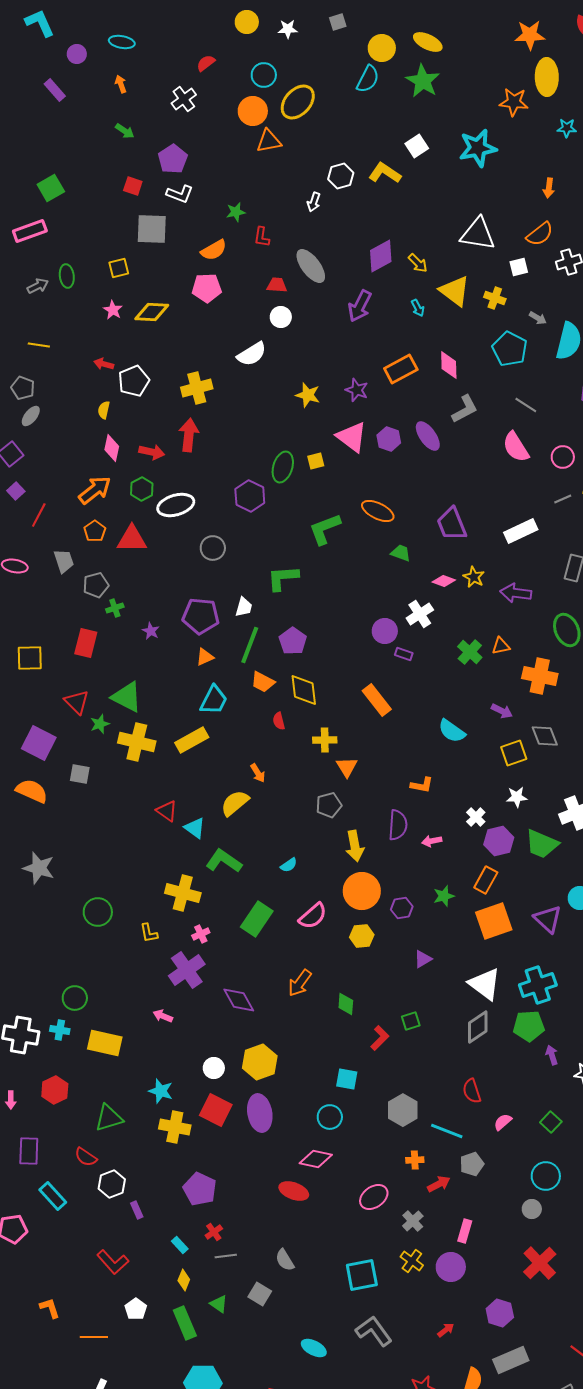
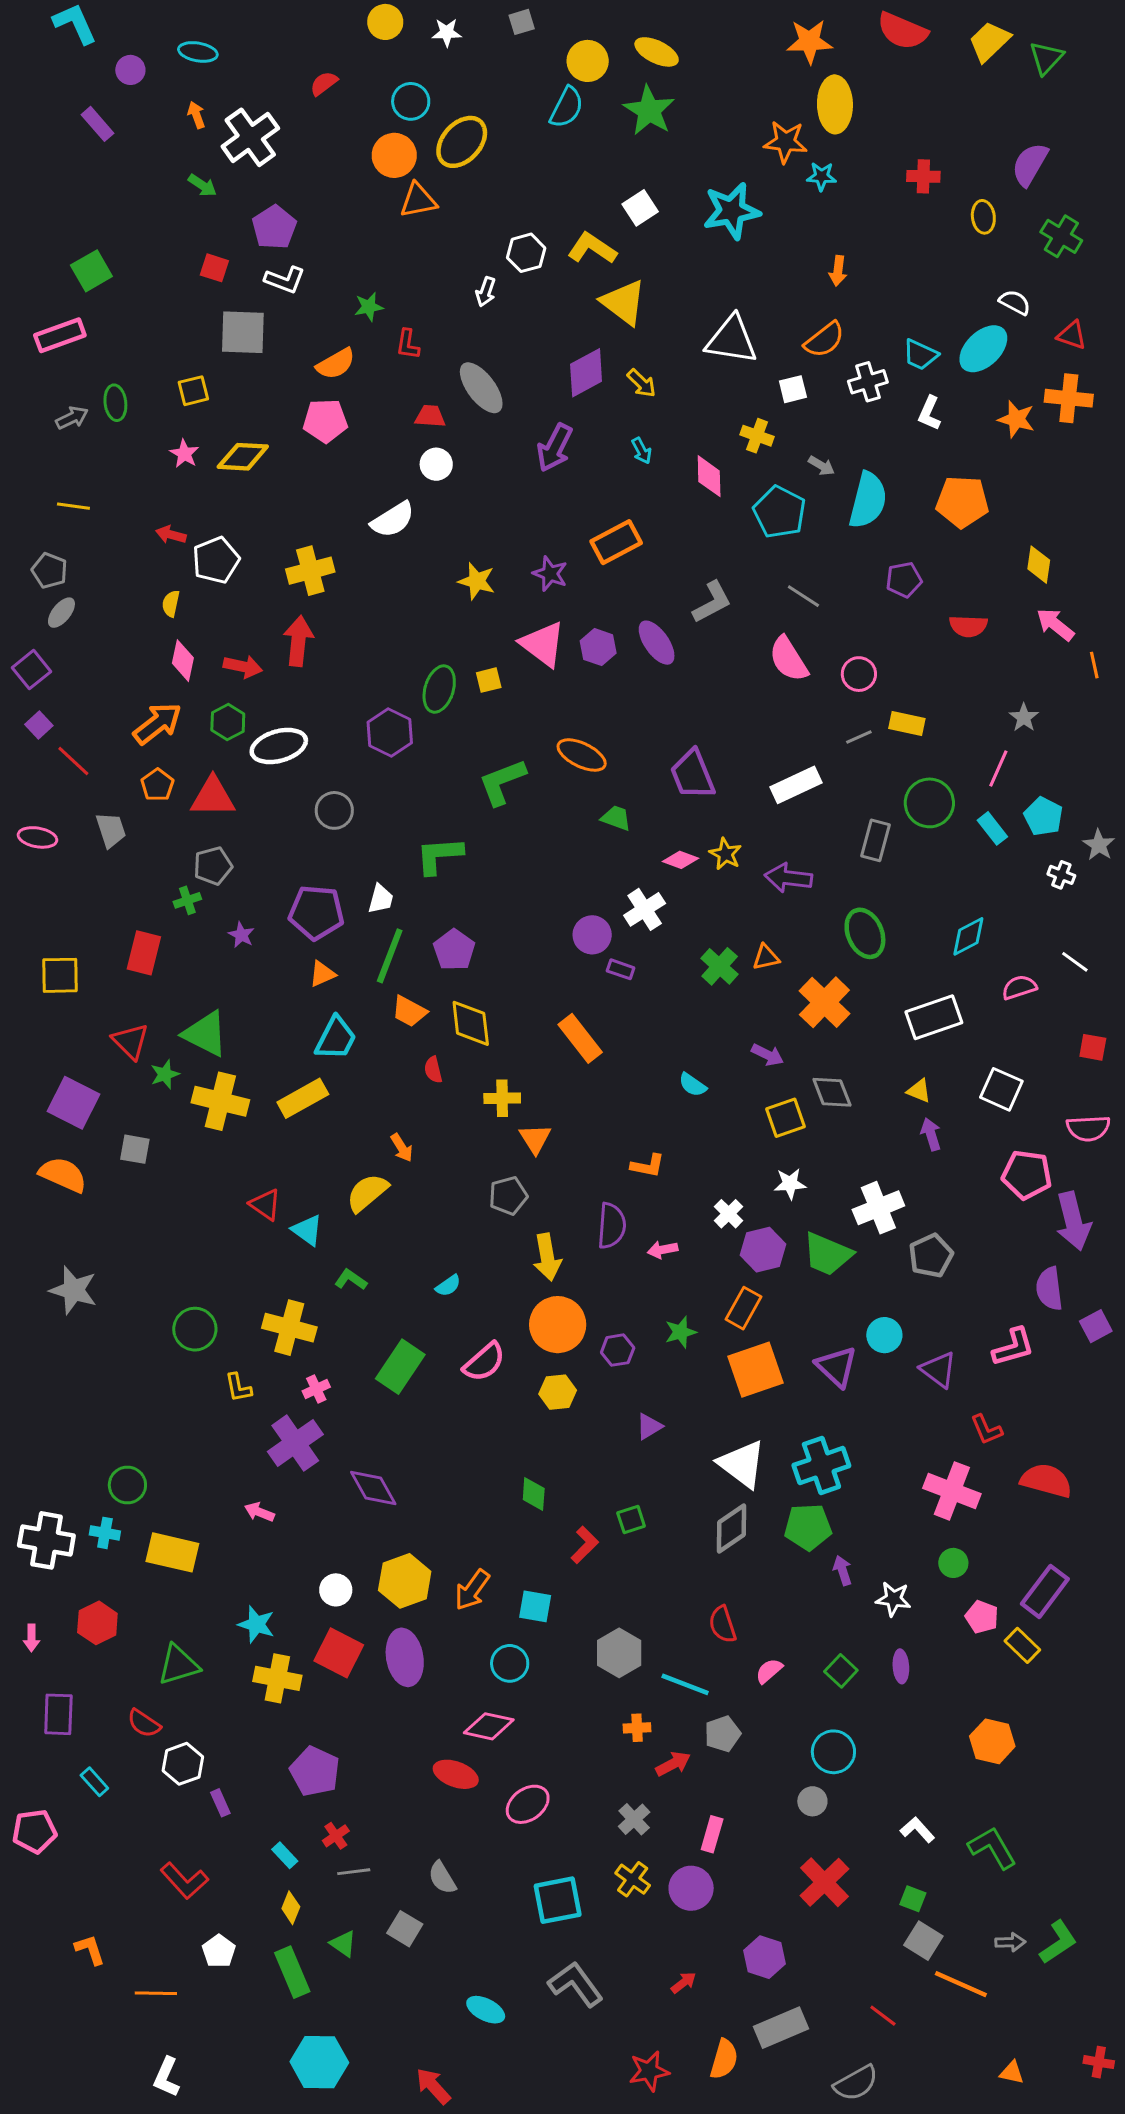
white cross: (184, 99) -> (250, 137), moved, size x1.5
cyan star: (567, 128) -> (821, 176), moved
yellow triangle: (455, 291) -> (624, 302), moved
pink diamond: (449, 365) -> (709, 476), moved
red line: (39, 515) -> (73, 761), turned -75
gray pentagon: (96, 585) -> (213, 866), moved
orange cross: (540, 676) -> (824, 1002), turned 32
cyan semicircle: (452, 731) -> (693, 1085), size x0.7
green L-shape: (224, 861) -> (351, 1280), size x0.6
green circle: (98, 912) -> (195, 1329), moved
orange arrow: (300, 983) -> (472, 1590), moved
cyan rectangle: (53, 1196) -> (94, 1782), size x0.7
pink ellipse: (374, 1197) -> (528, 1804), moved

